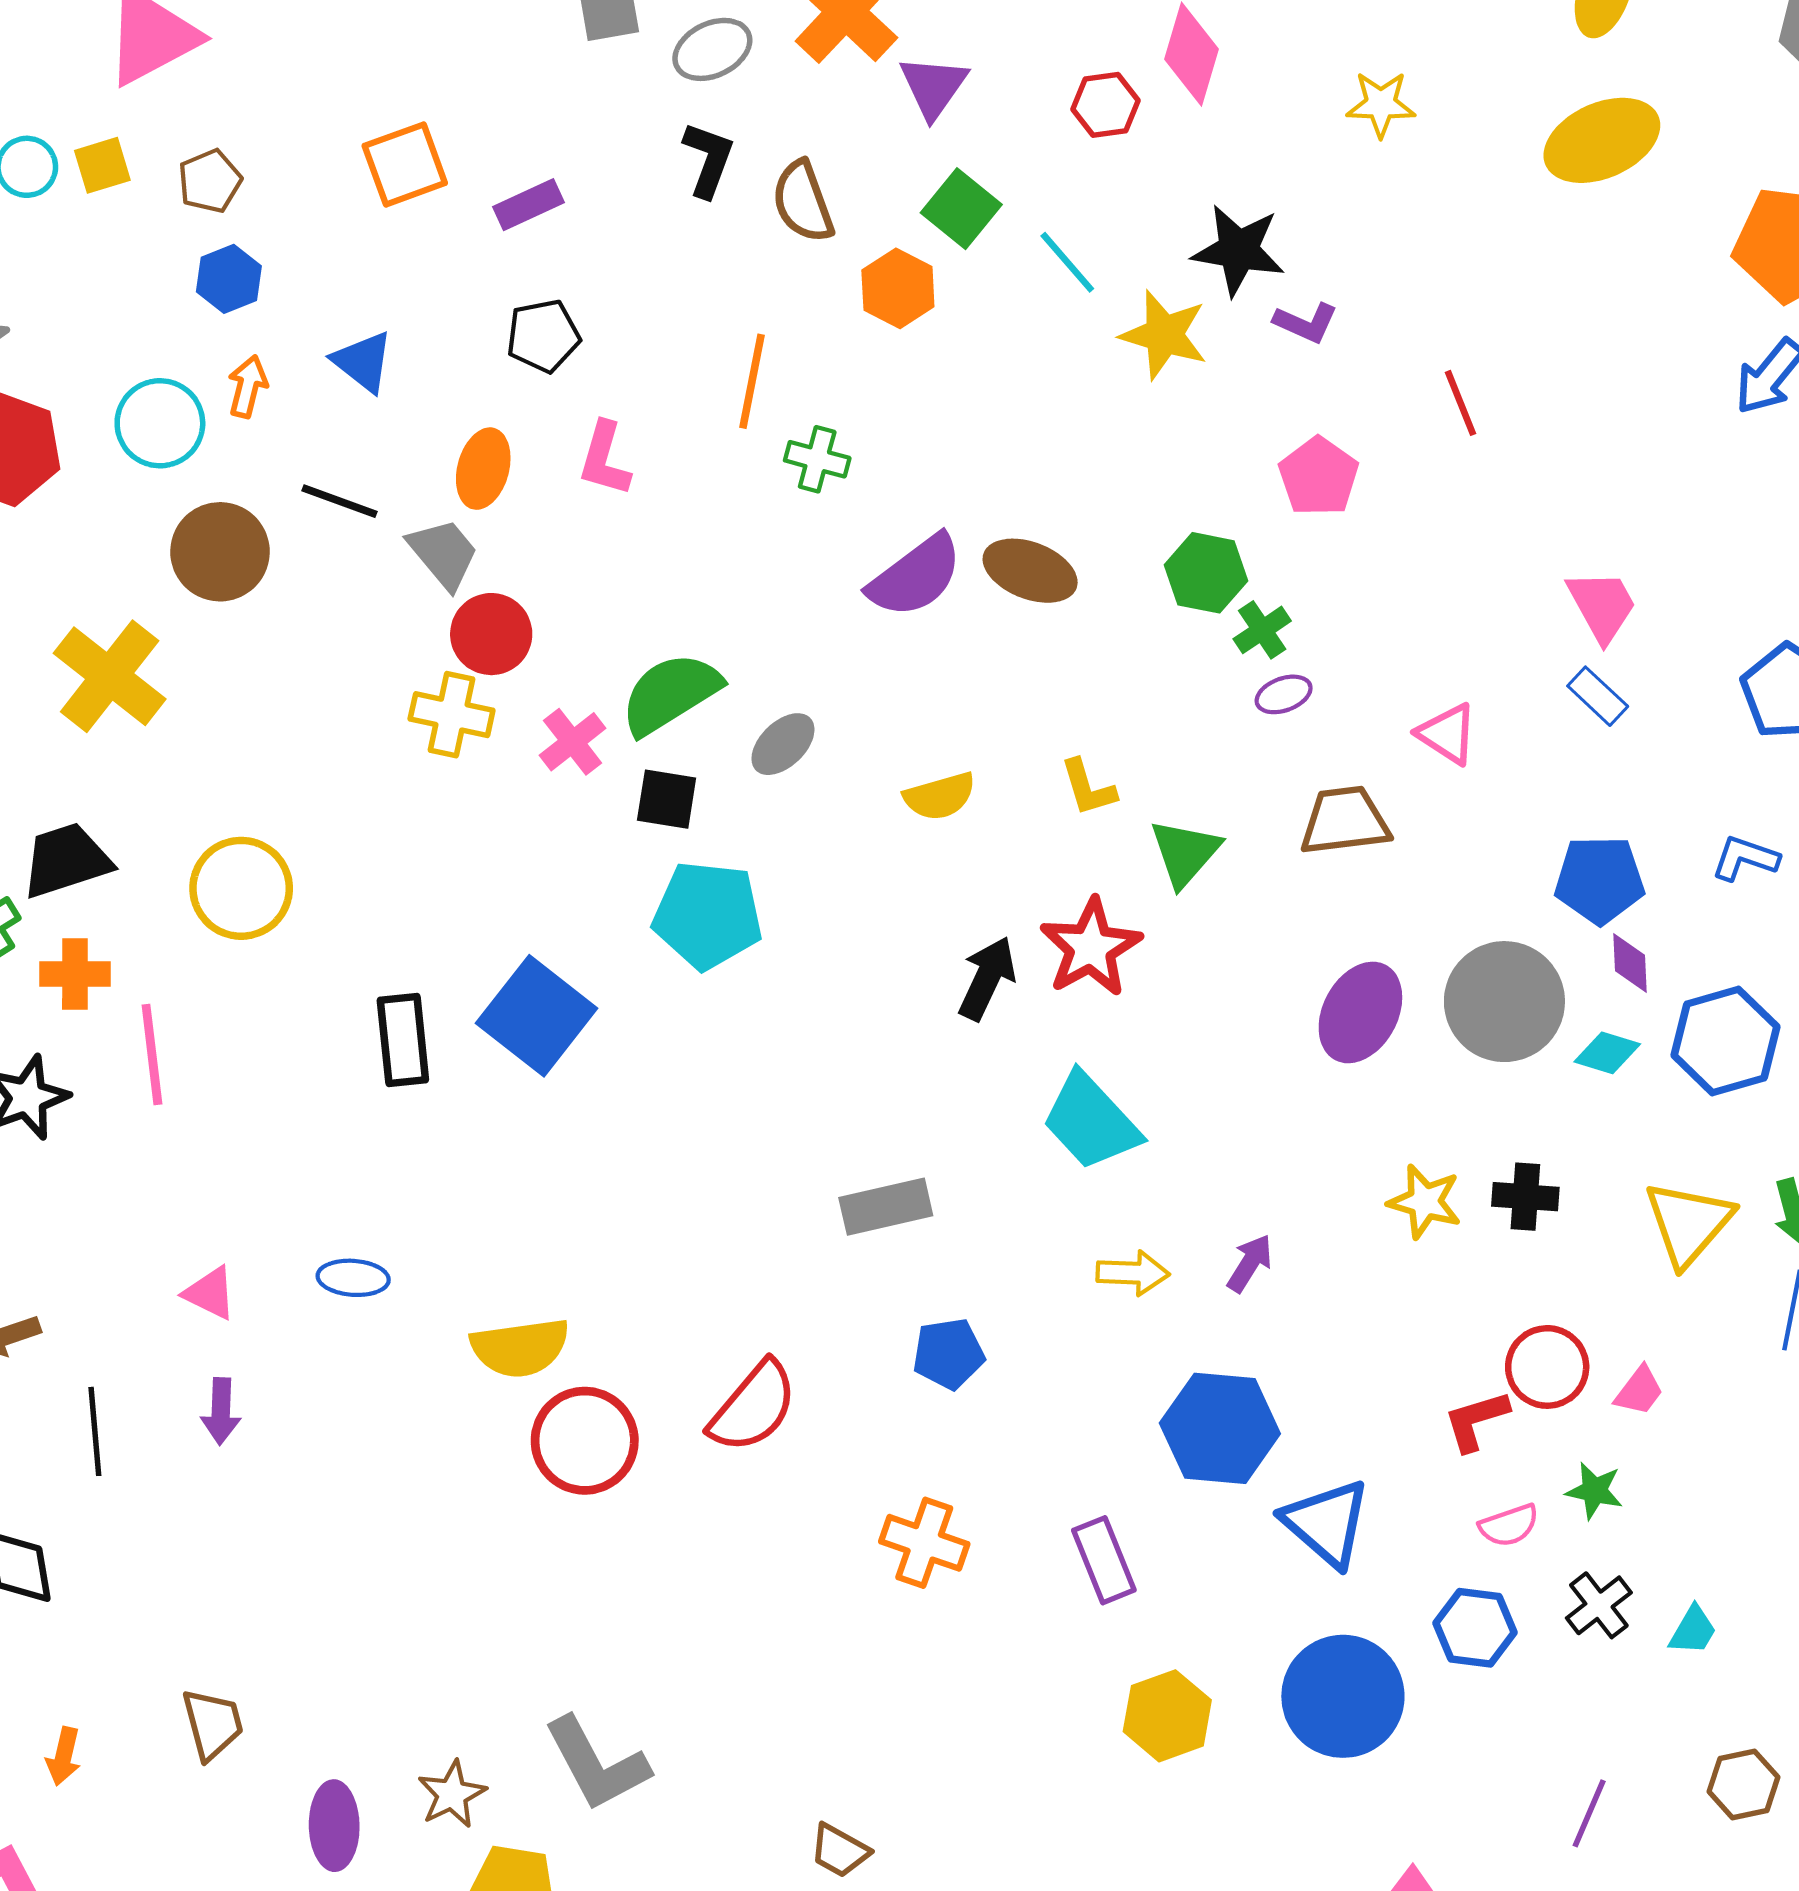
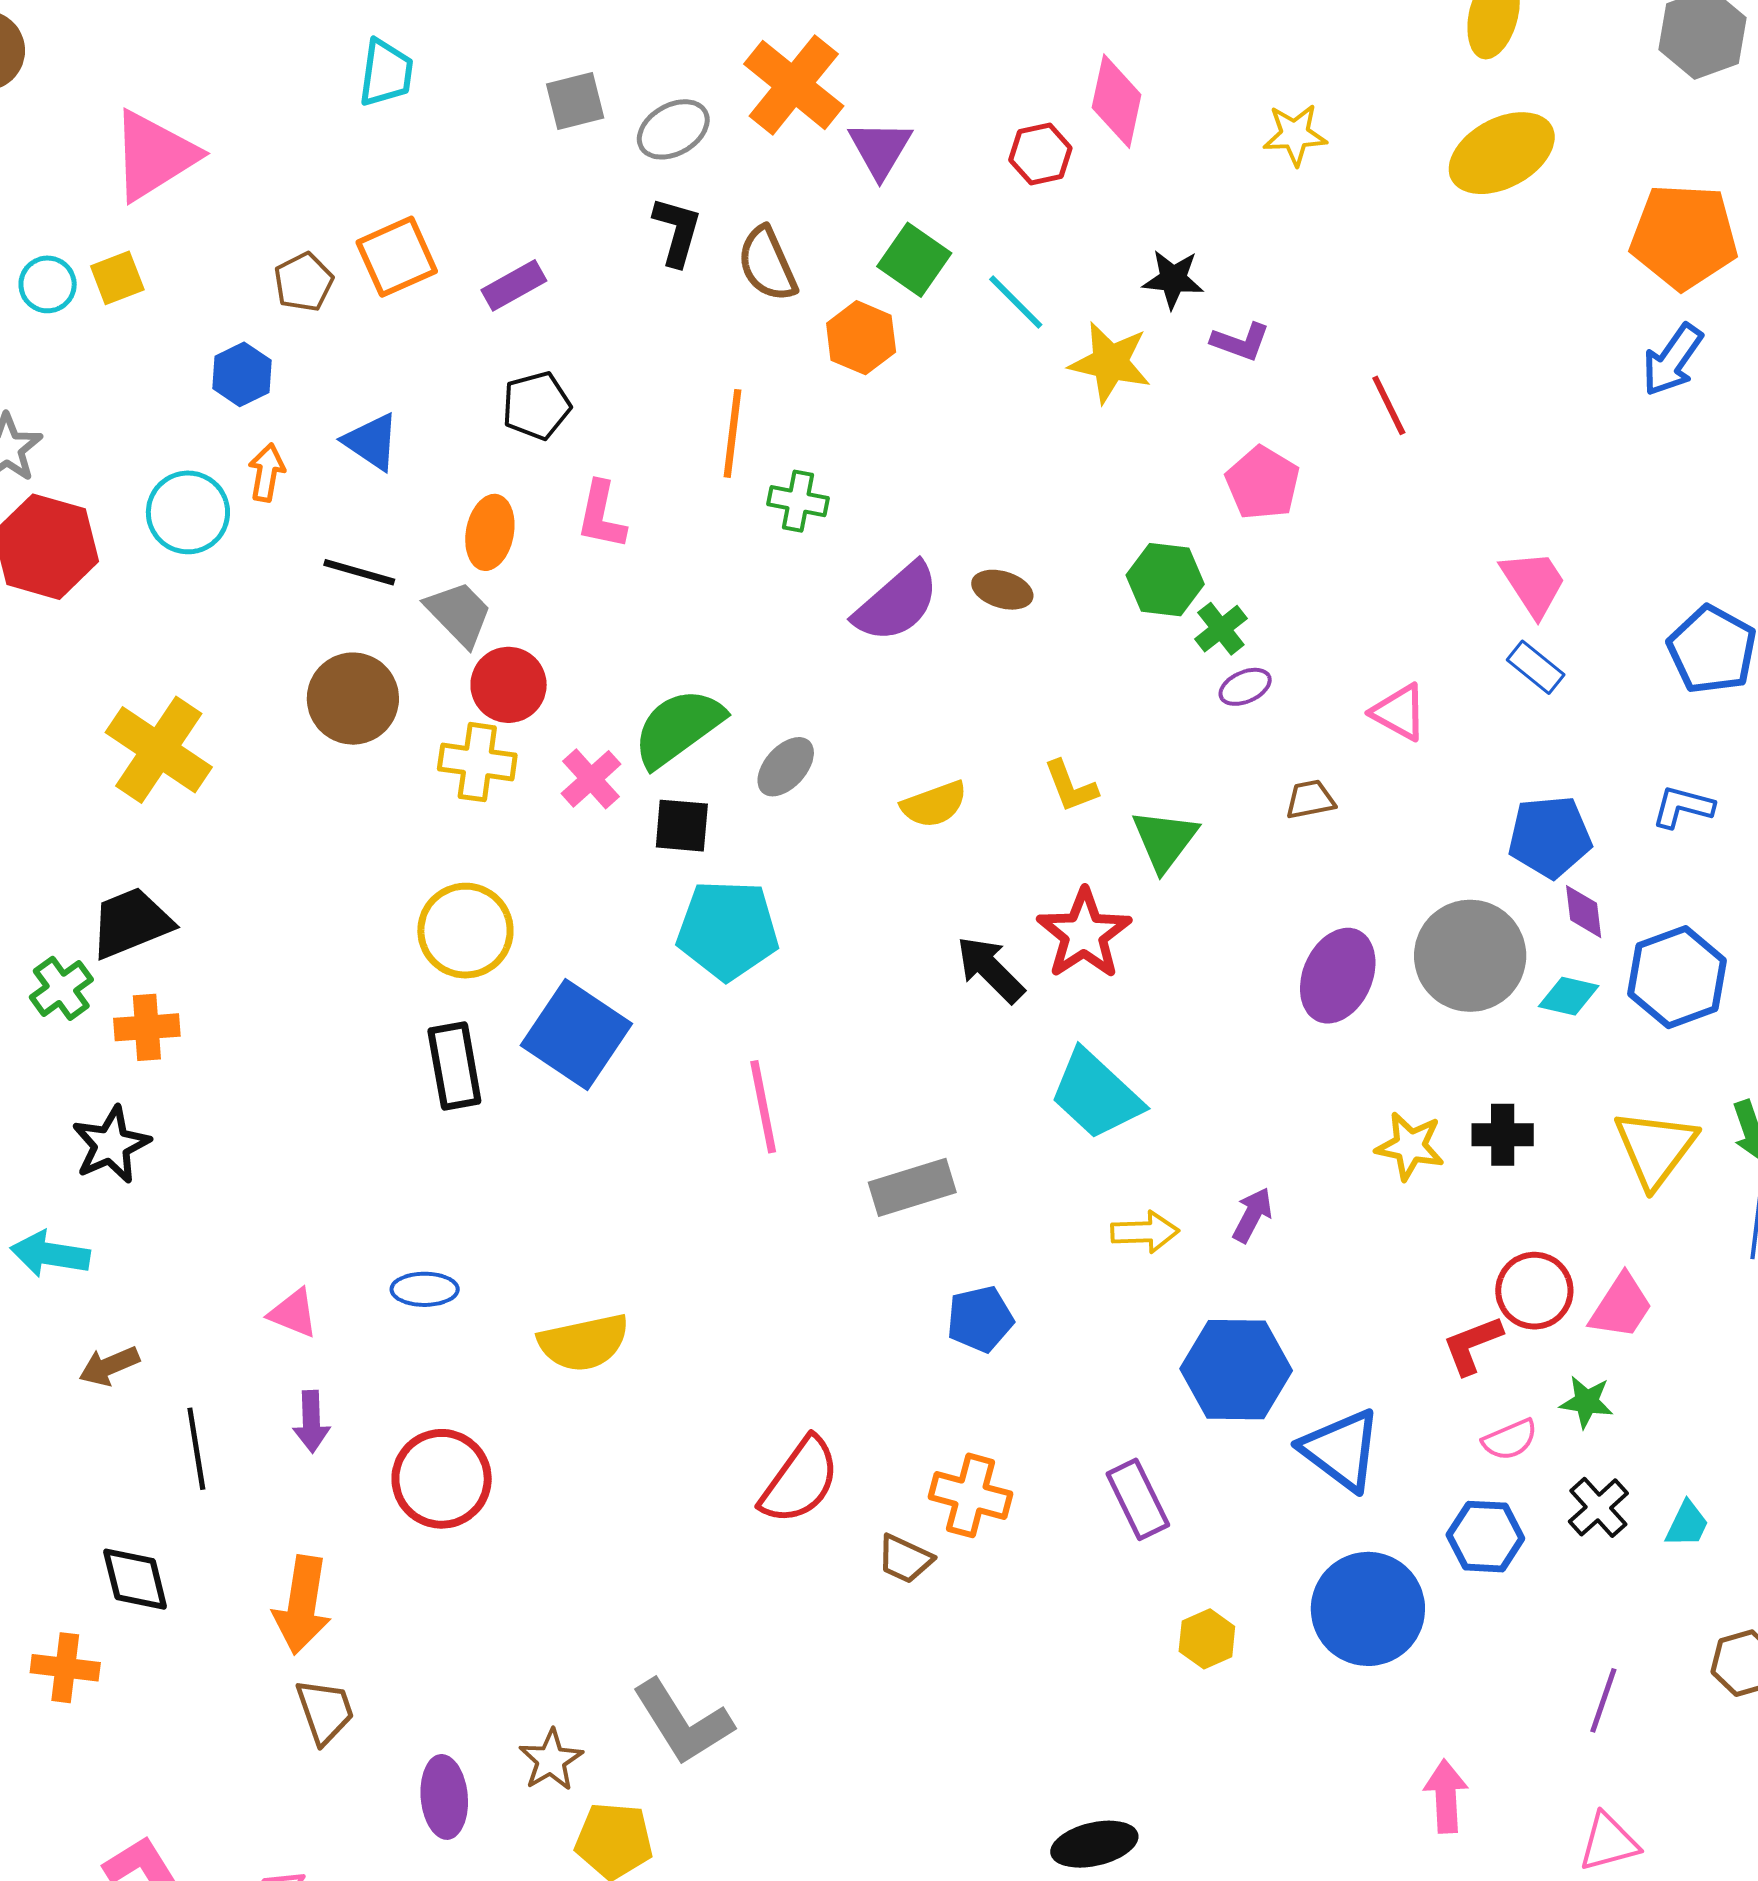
brown pentagon: (210, 181) -> (304, 282), moved
black star: (1238, 250) -> (1173, 279), size x0.7
brown circle: (220, 552) -> (353, 699), moved
brown ellipse: (1030, 571) -> (1002, 590), size x0.7
brown trapezoid: (1345, 821) -> (1310, 800), size x0.6
yellow circle: (241, 888) -> (465, 931), moved
black arrow: (987, 978) -> (990, 969), turned -66
pink line: (152, 1055) -> (763, 1107), moved
pink trapezoid: (1639, 1391) -> (1621, 1306), size x1.4
red semicircle: (753, 1407) -> (800, 1481), moved
red circle: (585, 1441) -> (442, 1479), moved
yellow hexagon: (1167, 1716) -> (1207, 1639), size x0.7
orange arrow: (64, 1756) -> (302, 1605), moved, size x1.8
brown trapezoid: (840, 1851) -> (905, 1559), moved

